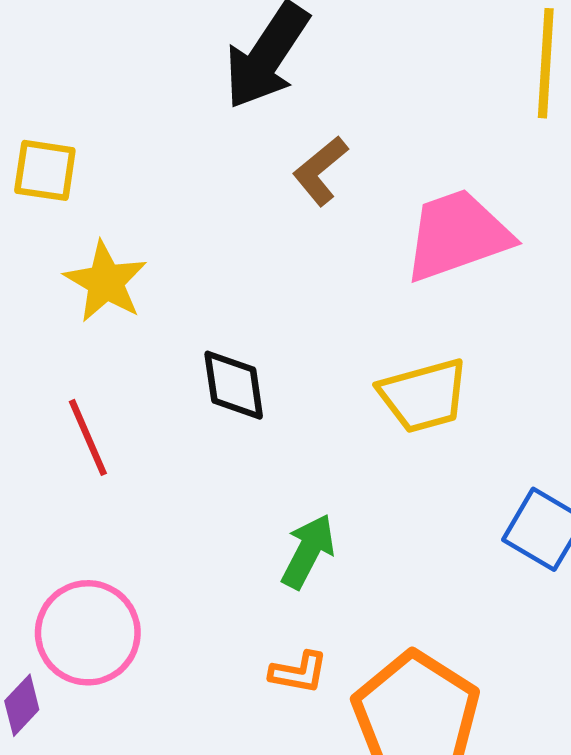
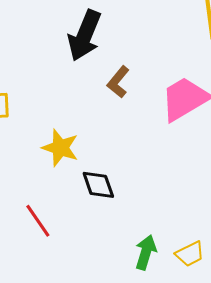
yellow star: (106, 282) -> (60, 148), moved
yellow trapezoid: (423, 396) -> (190, 254), moved, size x0.7

